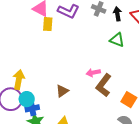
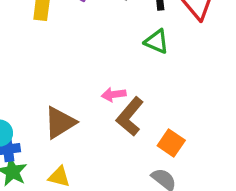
brown triangle: (62, 91) -> (60, 123), size x1.5

